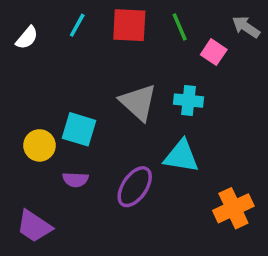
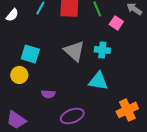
cyan square: (79, 129) -> (30, 54), moved
purple semicircle: (75, 180) -> (48, 94), moved
purple ellipse: (135, 187) -> (72, 116), moved, turned 35

